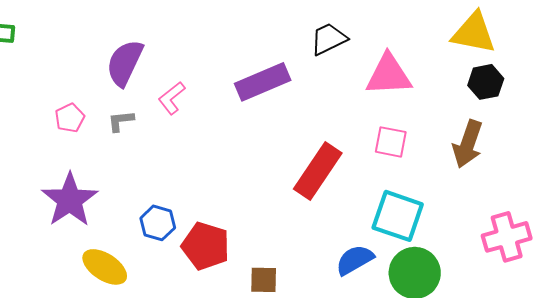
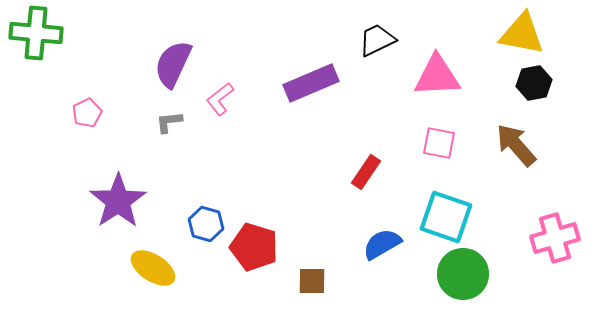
pink pentagon: (70, 118) -> (87, 113), moved
brown arrow: (468, 144) -> (516, 145), turned 120
red rectangle: (318, 171) -> (366, 172), size x0.6
blue semicircle: (355, 260) -> (382, 244), moved

